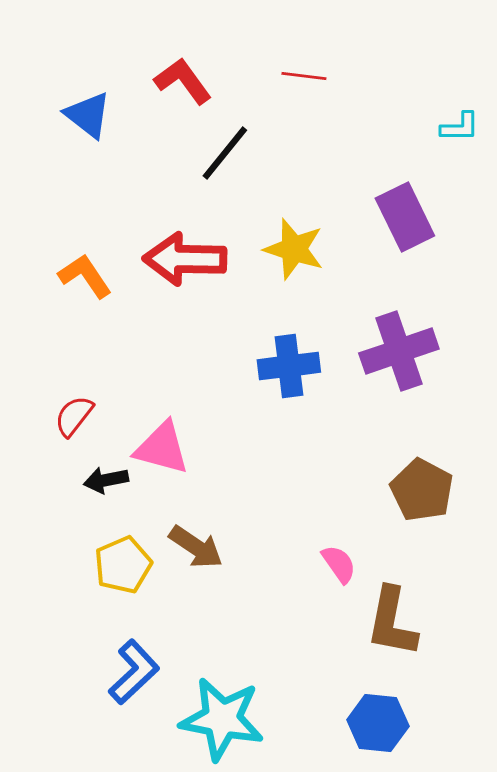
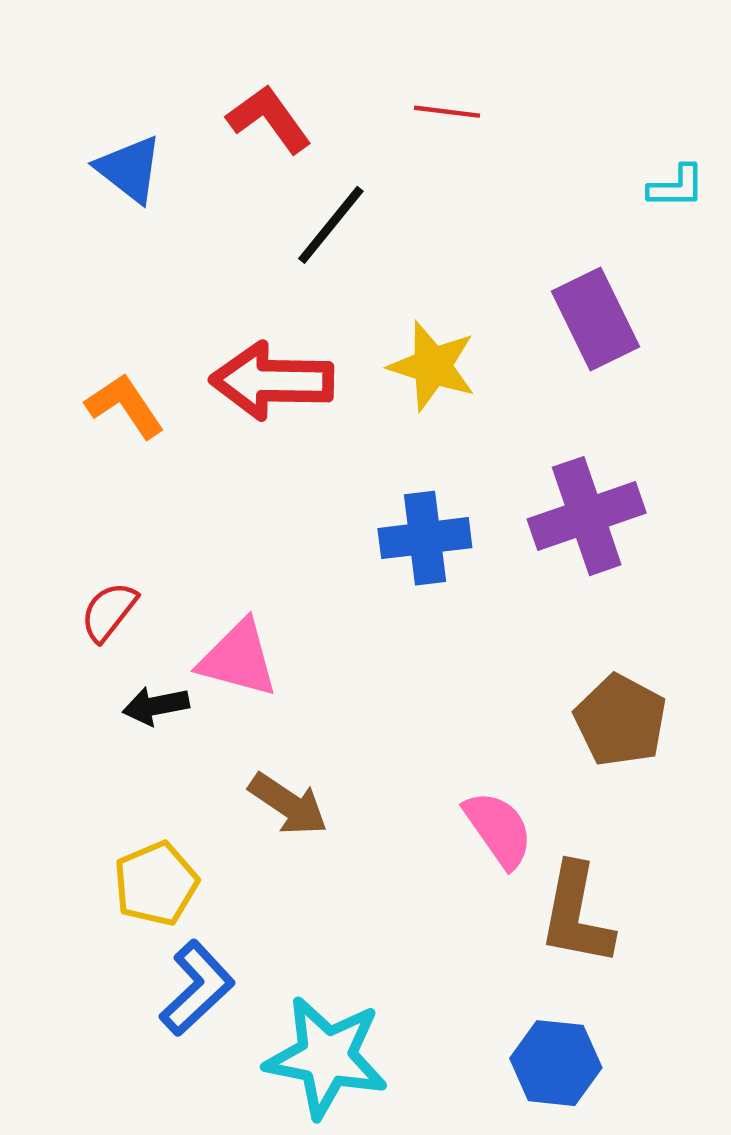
pink semicircle: (339, 564) -> (498, 829), size x1.4
yellow pentagon: (123, 565) -> (156, 884), moved

